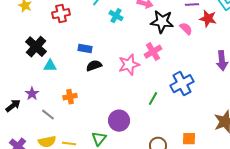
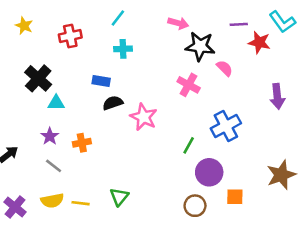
cyan cross: (116, 16) -> (123, 49), moved, turned -32
pink semicircle: (186, 29) -> (225, 68), moved
pink cross: (153, 52) -> (189, 85), turned -30
pink star: (129, 65) -> (144, 117), moved, turned -30
purple star: (32, 94) -> (50, 136), moved
purple circle: (119, 121) -> (209, 172), moved

